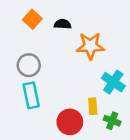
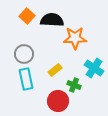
black semicircle: (63, 24) -> (52, 20), size x1.6
yellow rectangle: (93, 106) -> (55, 70), moved, turned 56
green cross: (112, 121) -> (74, 85), moved

